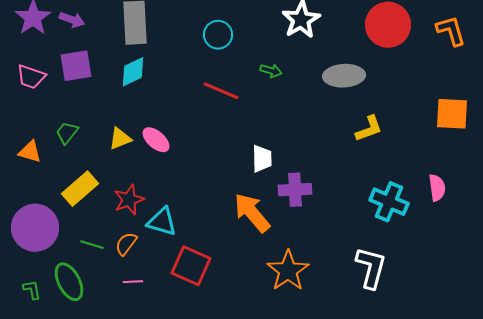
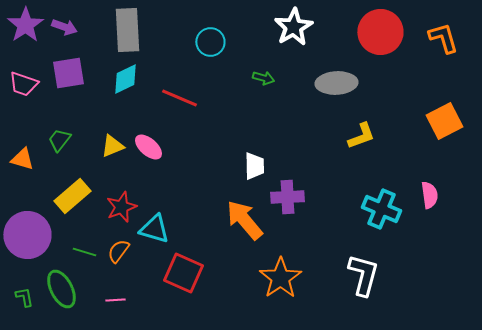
red line: (221, 91) -> (179, 98), moved
orange square: (452, 114) -> (444, 121), turned -30
pink line: (133, 282) -> (115, 300), moved

